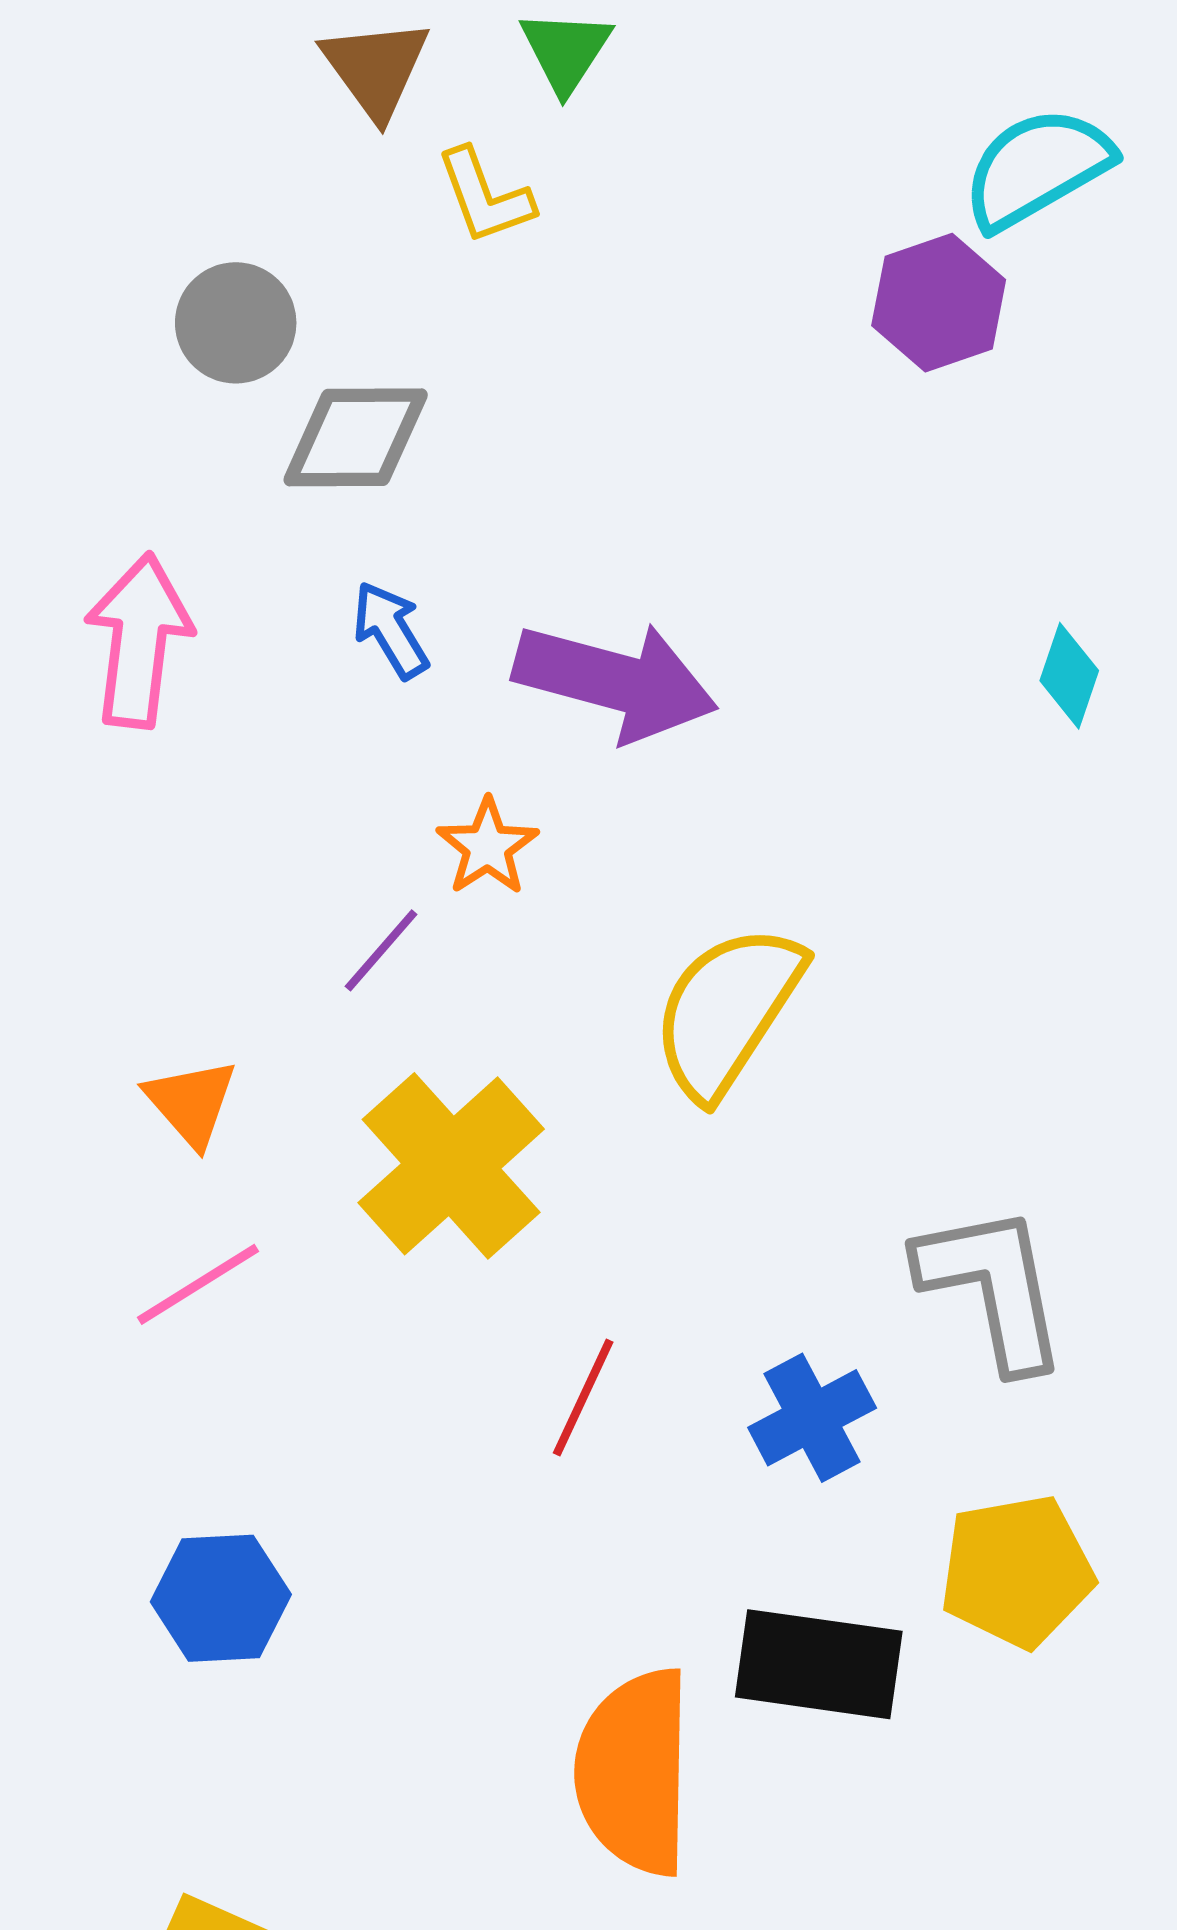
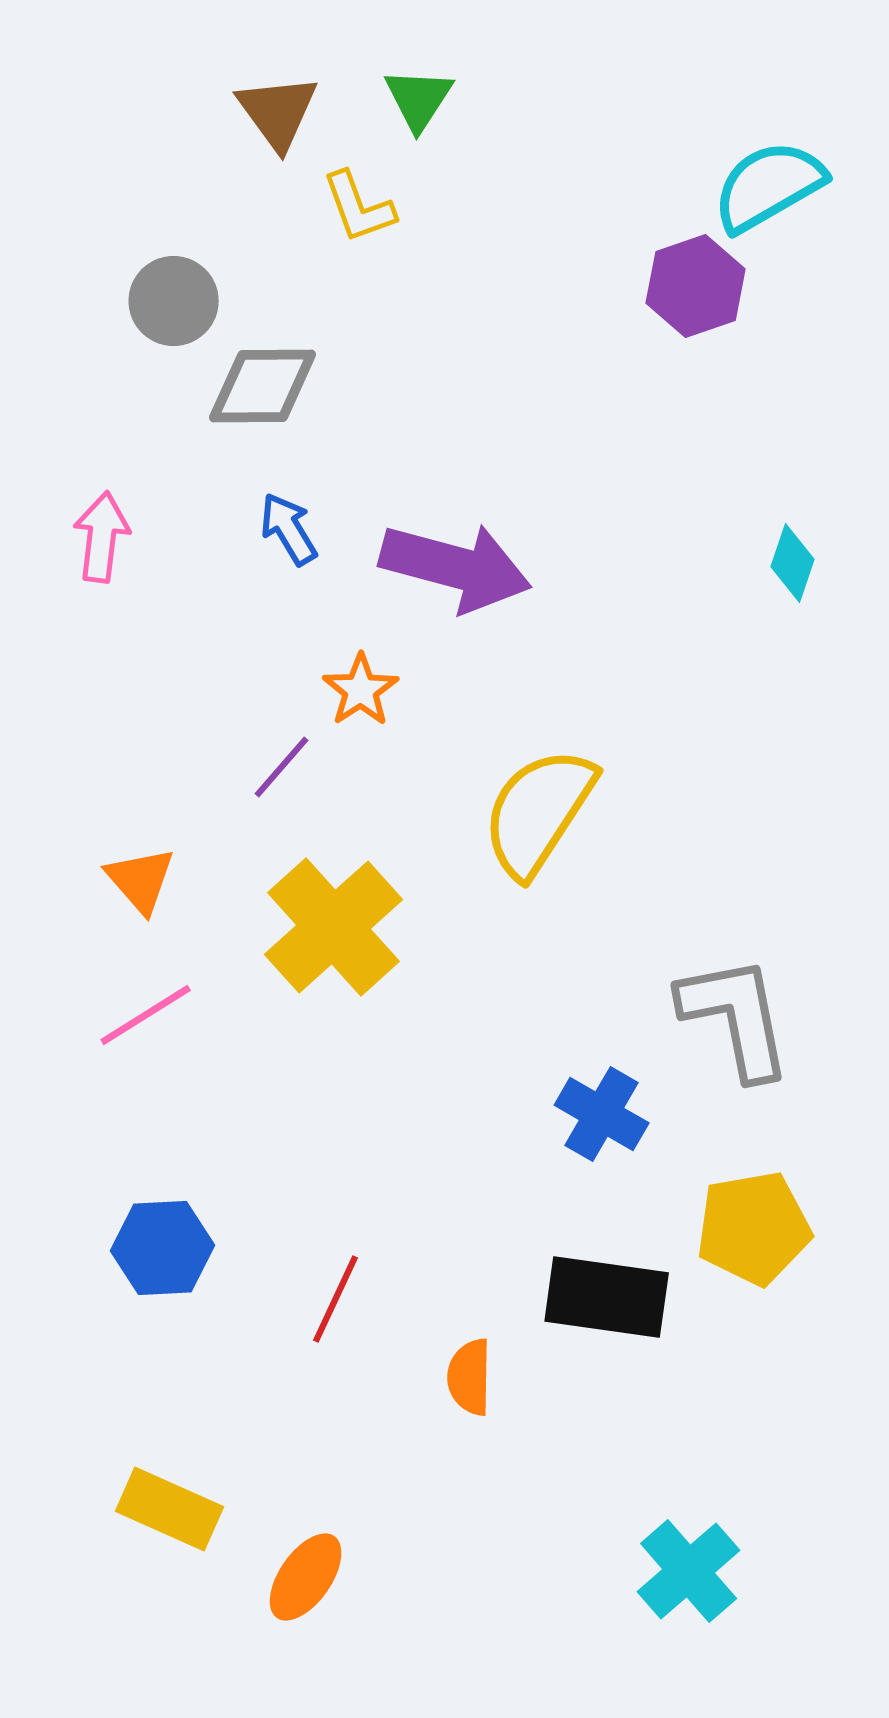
pink arrow: (139, 641) -> (102, 537), size x0.7
red line: (583, 1398) -> (336, 1299), moved
blue cross: (812, 1418) -> (602, 1114), turned -32
orange semicircle: (634, 1772) -> (470, 1377), size x0.5

